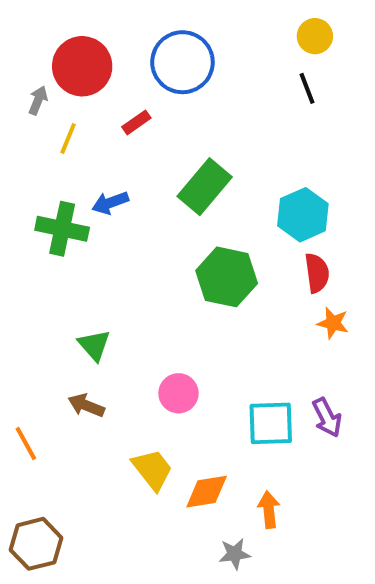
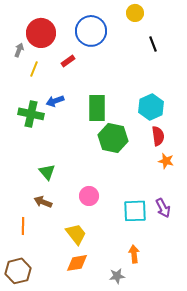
yellow circle: (315, 36) -> (135, 13), moved
green rectangle: (205, 187) -> (97, 108), moved, turned -40
orange line: (26, 443) -> (23, 226), moved, turned 30
orange diamond: (207, 492) -> (77, 263), moved

